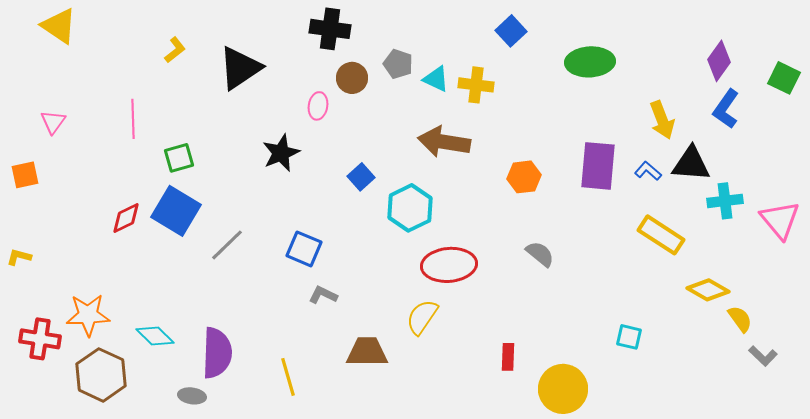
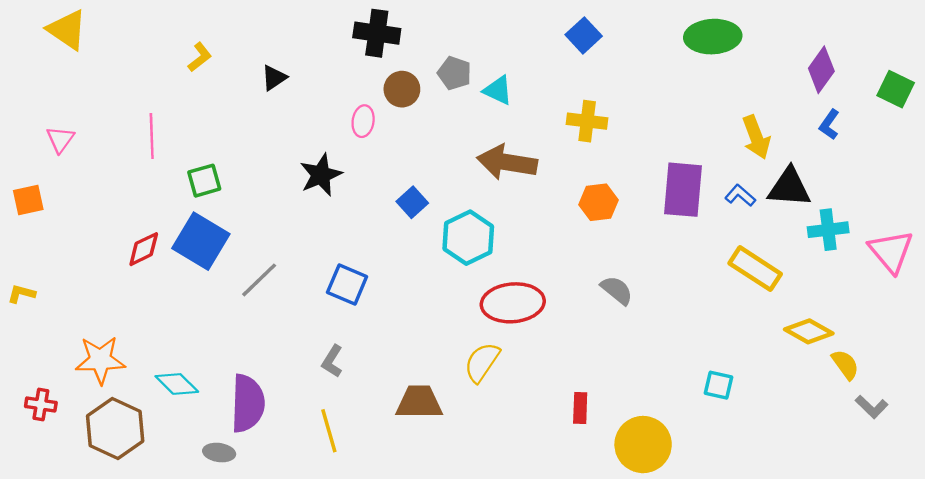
green ellipse: (590, 62) -> (713, 37), moved
black triangle: (240, 68) -> (274, 78), size x0.5
yellow cross: (476, 85) -> (587, 121), moved
blue L-shape: (726, 109) -> (829, 125), size x0.7
gray L-shape: (323, 295) -> (332, 361), moved, turned -84
red cross: (40, 339) -> (41, 405), moved, size x0.7

